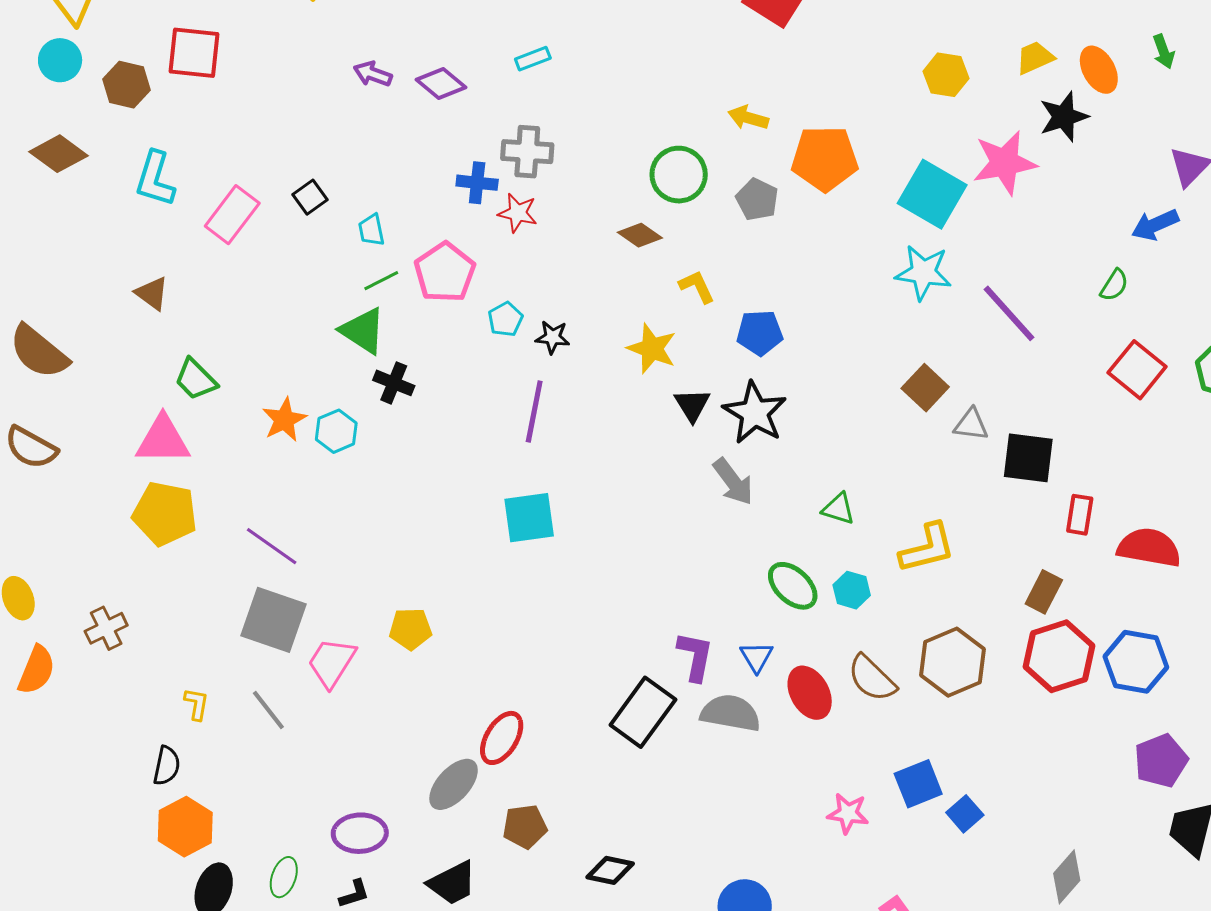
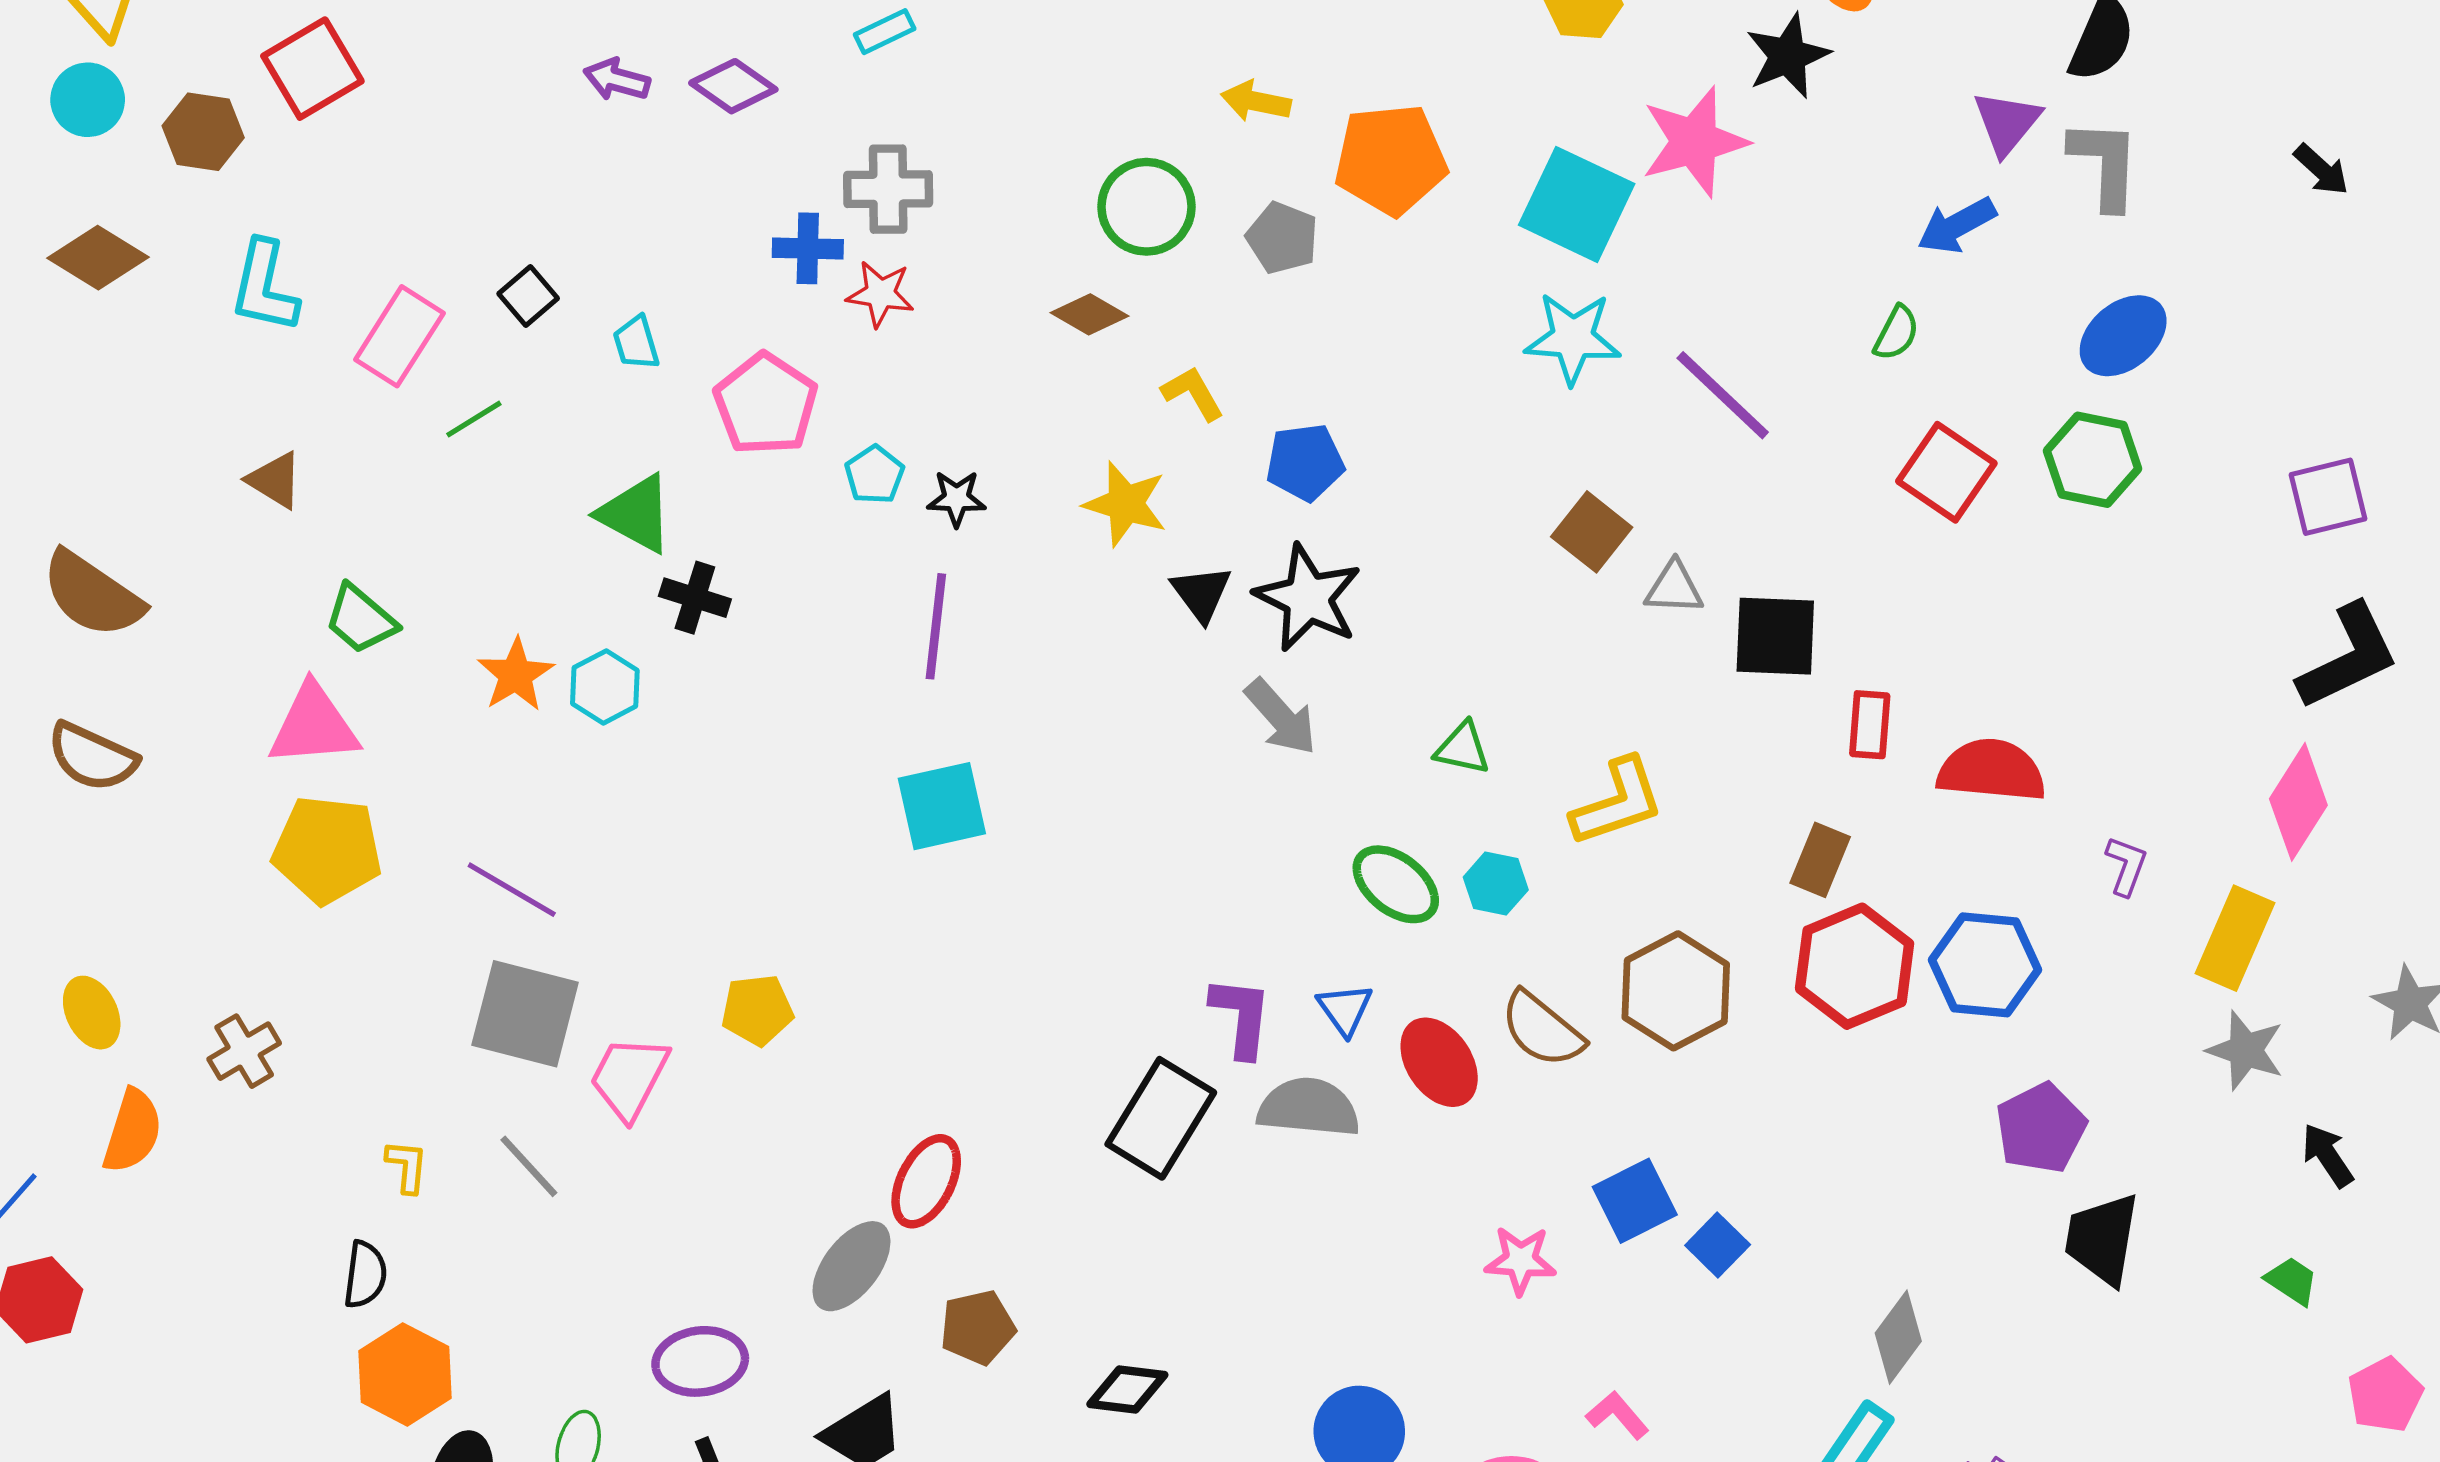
red square: (194, 53) -> (312, 69), turned -32
green line: (381, 281) -> (474, 419), moved

